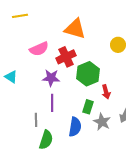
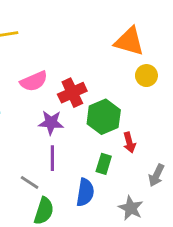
orange triangle: (75, 29) -> (129, 41), moved
gray line: (36, 120) -> (30, 182), turned -56
gray star: (102, 122) -> (131, 208), moved

